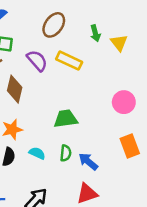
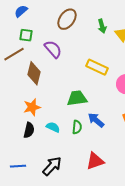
yellow rectangle: (69, 61) -> (97, 67), moved
blue arrow: (88, 161) -> (96, 120), moved

